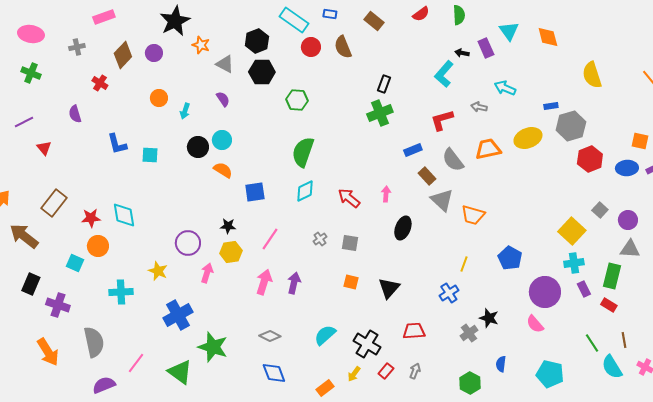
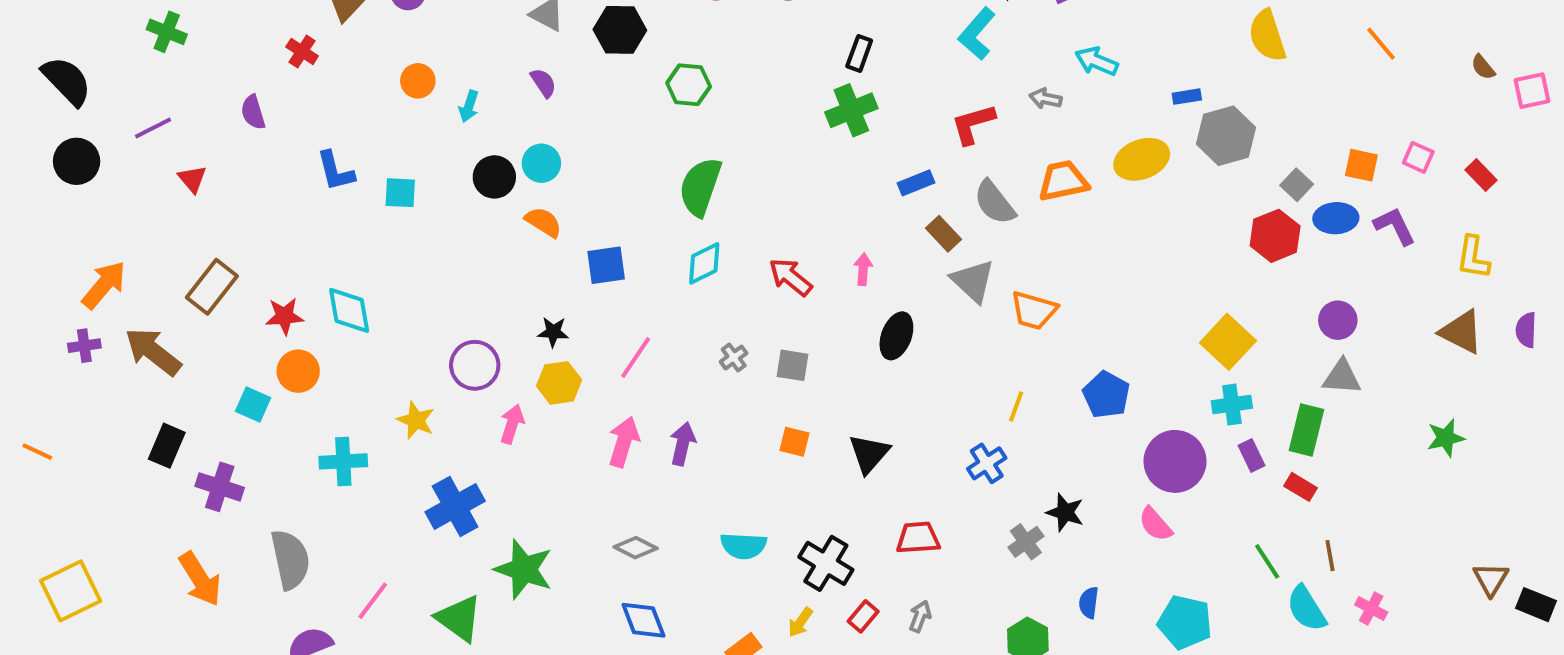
red hexagon: (590, 159) -> (1275, 236), moved
gray square: (600, 210) -> (1297, 185), moved
cyan semicircle: (325, 335) -> (743, 546), turned -135

